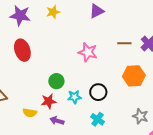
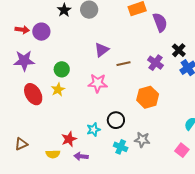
purple triangle: (97, 11) -> (102, 50), moved
yellow star: (53, 12) -> (58, 90), moved
brown line: (124, 43) -> (123, 64), moved
green circle: (56, 81) -> (62, 69), moved
gray star: (140, 116) -> (142, 140), moved

